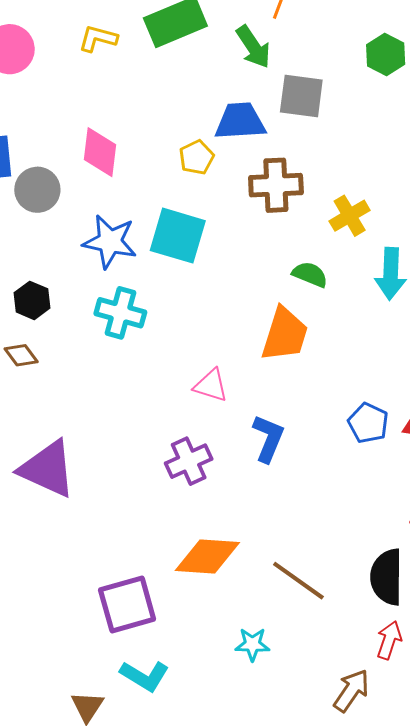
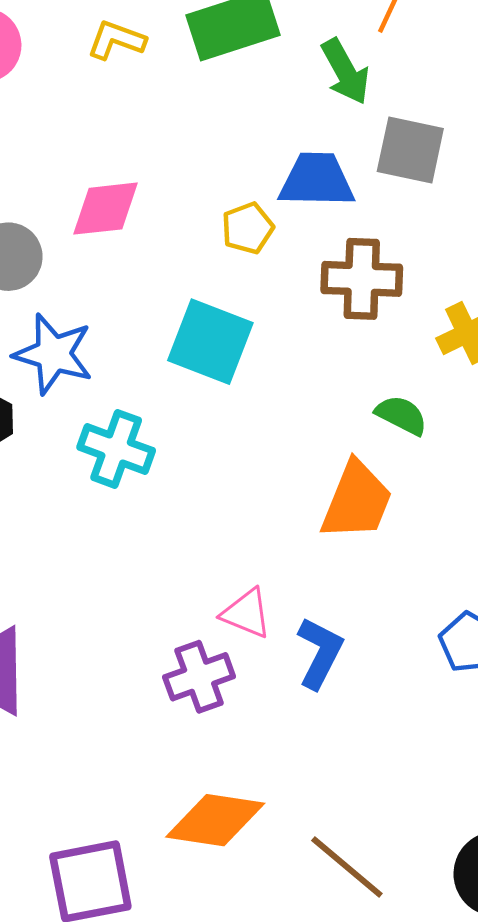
pink diamond: (100, 152) -> (105, 209), turned 72
blue star: (110, 242) -> (53, 354), moved
pink triangle: (211, 386) -> (246, 613), moved

